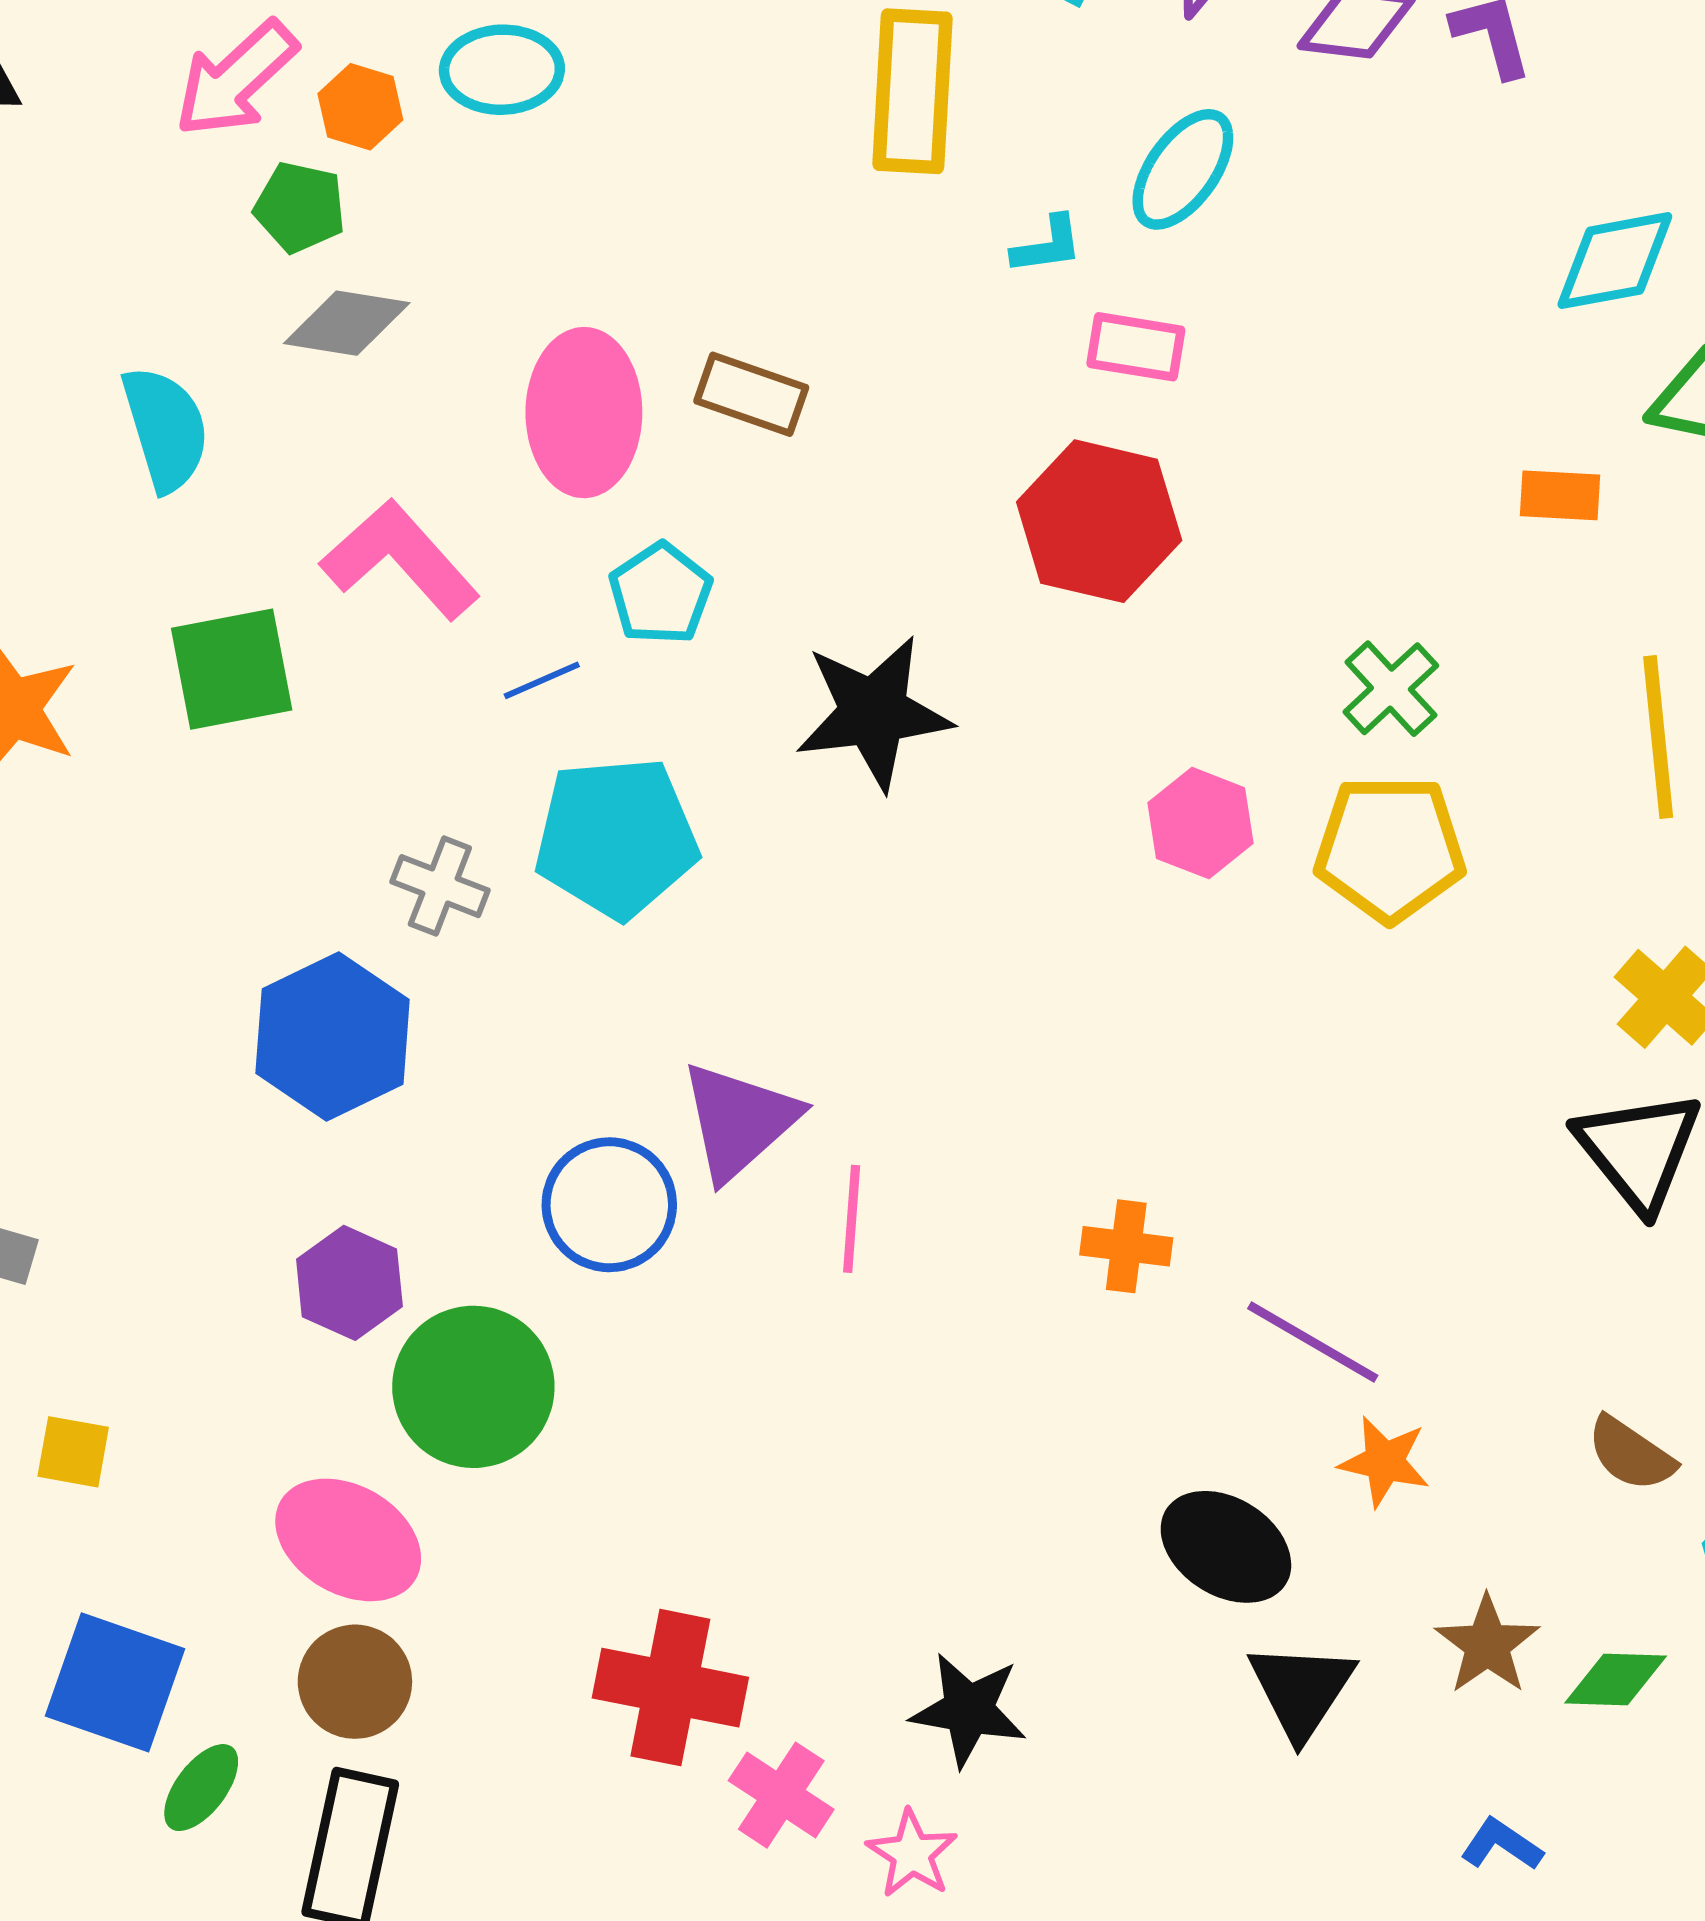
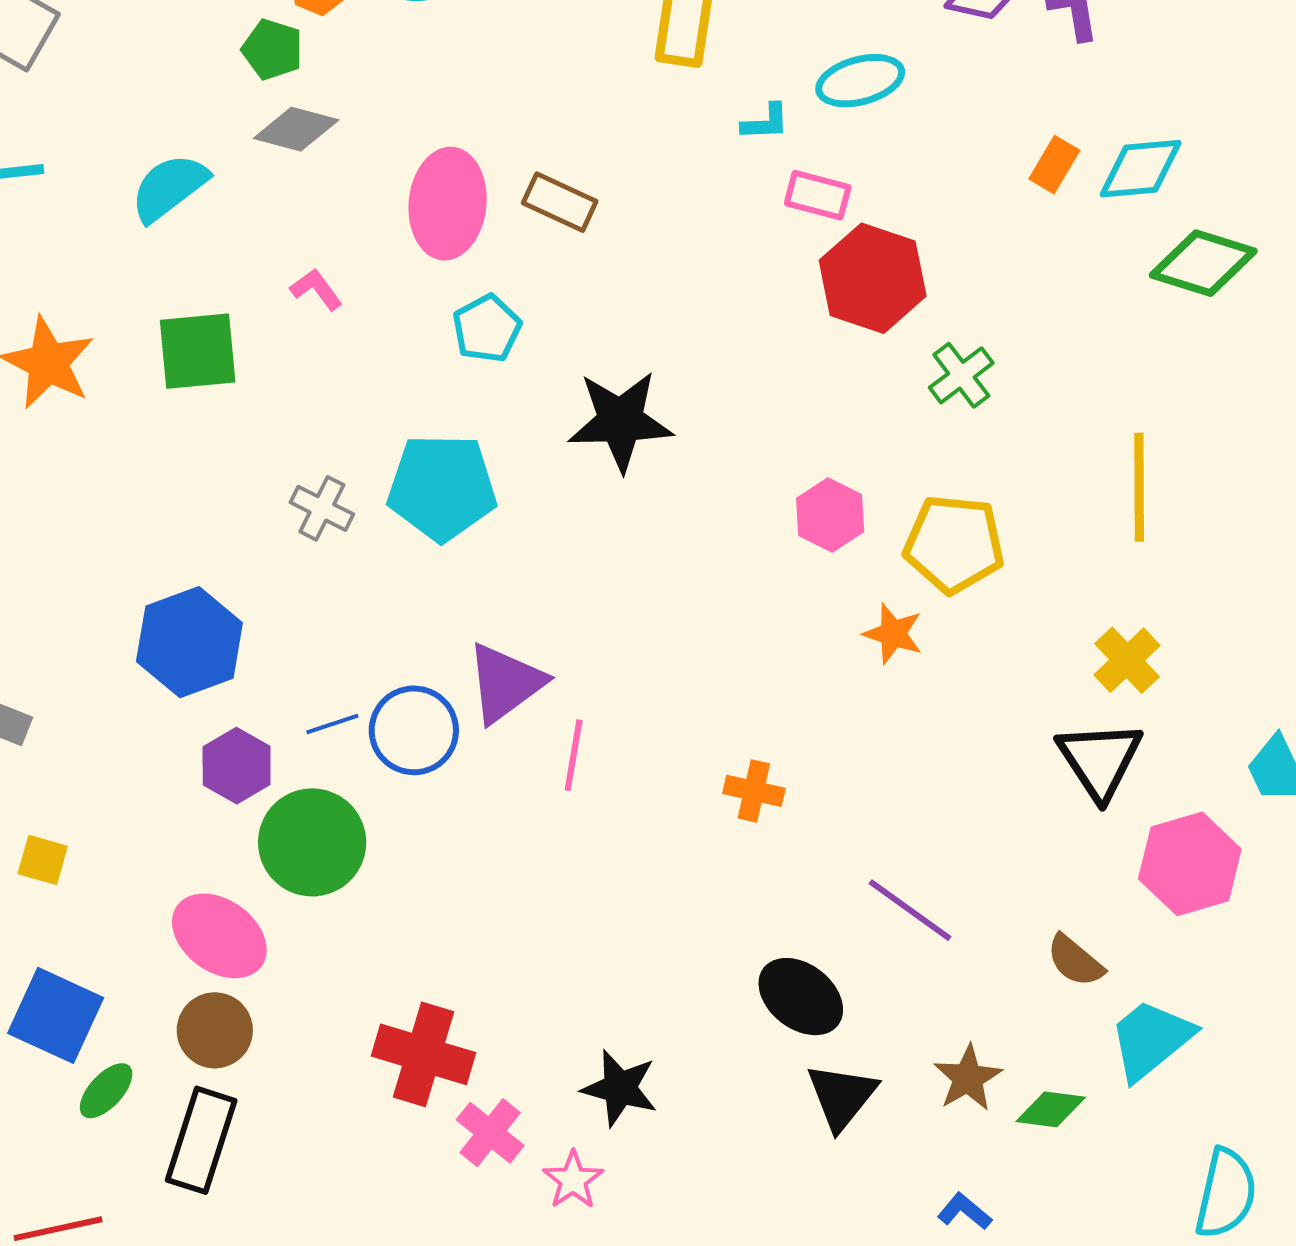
cyan ellipse: (1183, 169) -> (860, 81), turned 34
cyan semicircle: (166, 429) -> (169, 188), turned -116
orange rectangle: (1560, 495) -> (1054, 165), moved, turned -68
red hexagon: (1099, 521) -> (873, 278), moved
pink L-shape: (400, 560) -> (316, 289), size x0.5
blue line: (542, 680) -> (332, 724), moved
green cross: (1391, 689) -> (961, 375), moved
blue hexagon: (333, 1036) -> (189, 642), moved
purple line: (1313, 1342) -> (910, 910), moved
orange star: (1384, 1462) -> (893, 634), moved

